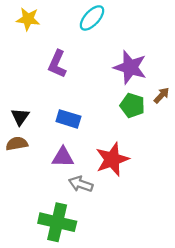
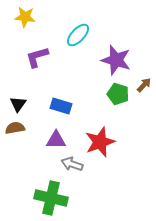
cyan ellipse: (92, 18) -> (78, 35), moved
purple L-shape: (57, 64) -> (37, 57), moved, turned 50

